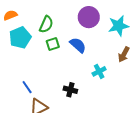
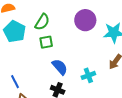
cyan pentagon: (20, 38) -> (15, 31), turned -30
blue semicircle: (78, 45) -> (60, 67), moved

